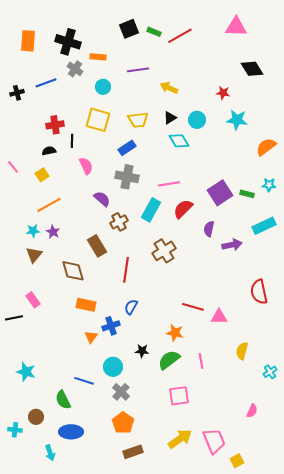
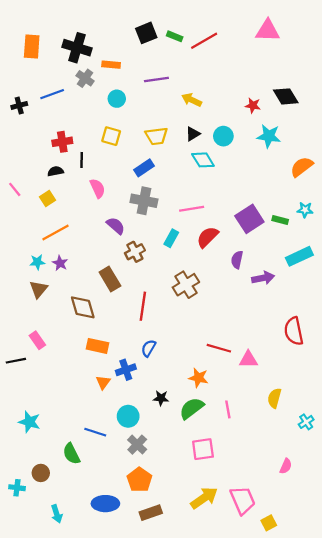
black diamond: (252, 69) -> (286, 96), moved
yellow square: (98, 120) -> (111, 136), size x0.7
cyan rectangle: (151, 210) -> (171, 238), size x0.7
blue ellipse: (71, 432) -> (105, 504), moved

